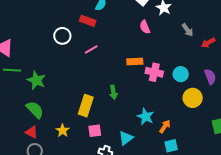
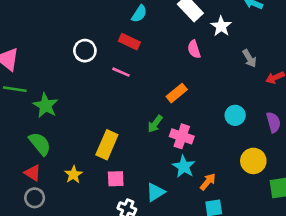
red rectangle: (88, 21) -> (129, 42), moved
pink line: (91, 50) -> (121, 72), turned 48
orange rectangle: (135, 61) -> (177, 93), turned -42
pink cross: (154, 72) -> (182, 136), moved
green arrow: (113, 92) -> (155, 124), moved, turned 40
yellow circle: (193, 98) -> (253, 161), moved

